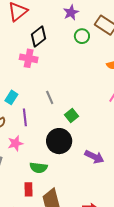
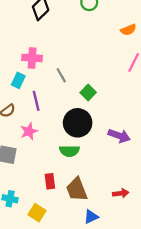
pink cross: (29, 58) -> (32, 58), moved
green semicircle: (38, 168) -> (69, 151), moved

